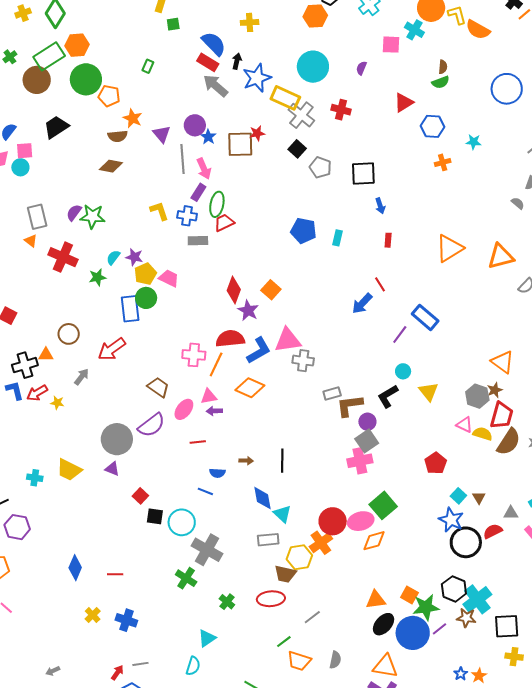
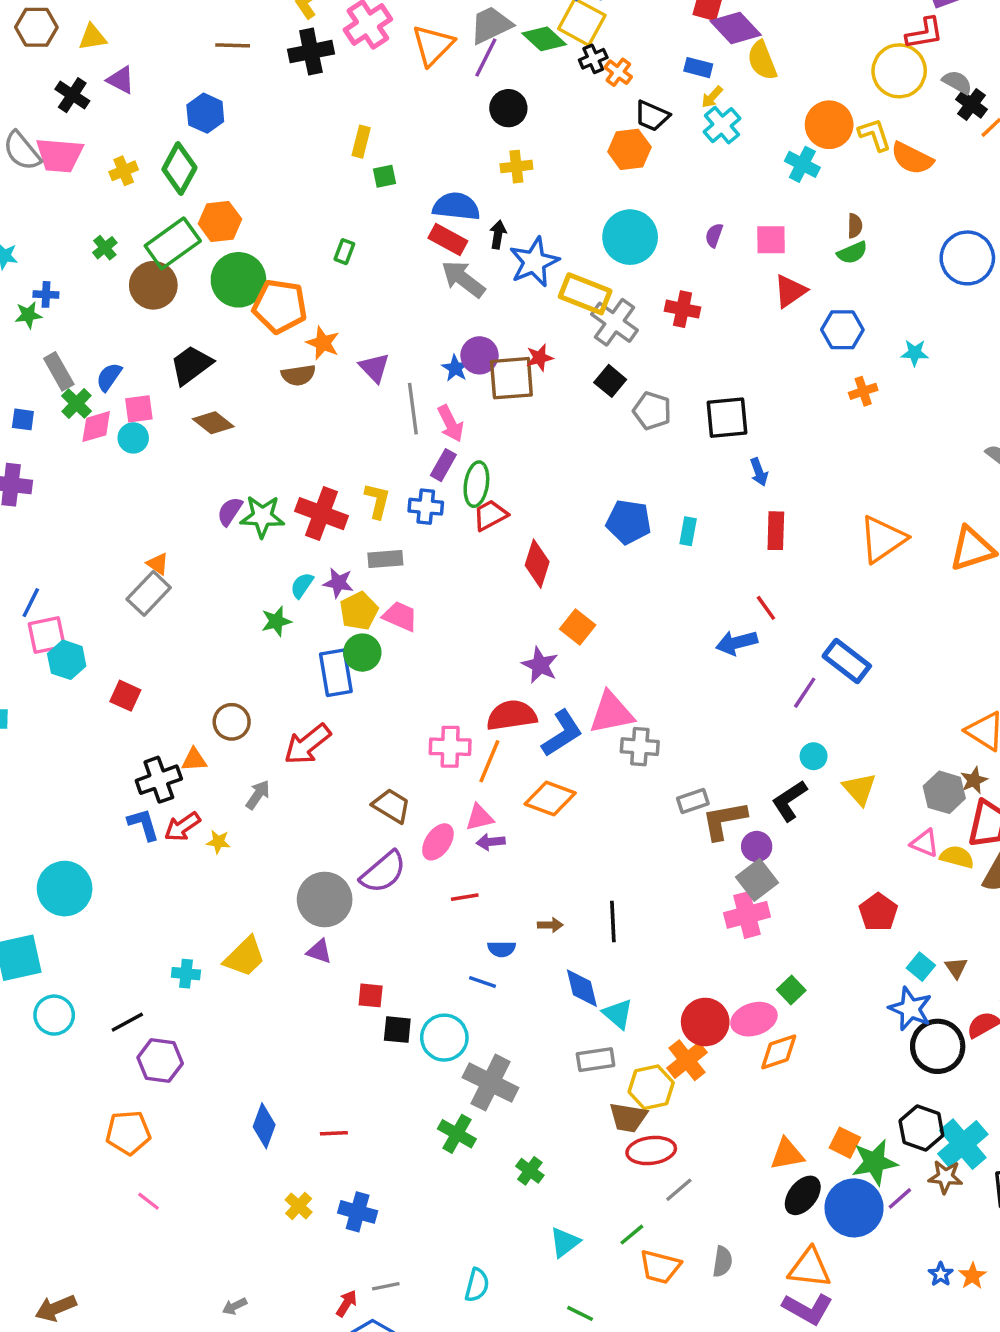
blue semicircle: (214, 44) -> (456, 206), turned -36
pink square: (391, 45) -> (771, 240), moved
orange pentagon: (109, 96) -> (280, 306), size x1.4
purple circle: (195, 125) -> (479, 355), moved
brown diamond: (111, 166) -> (213, 423), moved, turned 30
yellow L-shape: (159, 211) -> (377, 501), turned 35
gray rectangle: (37, 217) -> (149, 593), moved, turned 60
red rectangle: (388, 240) -> (776, 531), size x1.5
gray rectangle: (198, 241) -> (385, 559), moved
red cross: (63, 257) -> (322, 514), moved
red diamond: (234, 290) -> (537, 564), moved
blue arrow: (362, 304) -> (737, 643), turned 35
yellow trapezoid: (69, 470) -> (245, 957), turned -68
red square: (140, 496) -> (371, 995), turned -35
green square: (383, 505) -> (791, 990), size x0.6
red ellipse: (271, 599) -> (651, 1150), moved
cyan triangle: (207, 638) -> (565, 1242), moved

